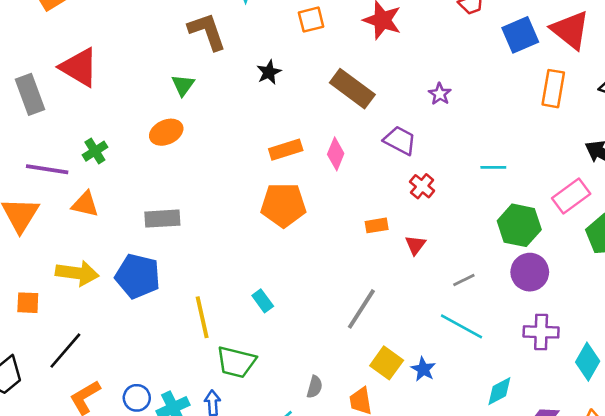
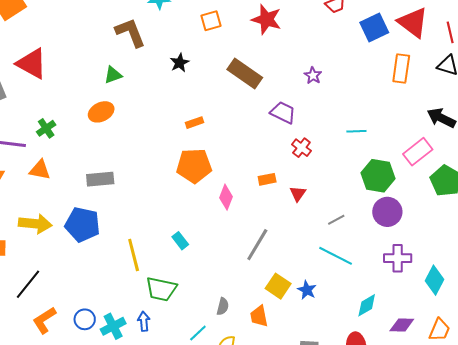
green triangle: (183, 85) -> (113, 75), turned 36
orange rectangle: (286, 150) -> (195, 123), size x0.7
pink diamond: (336, 154) -> (226, 197), moved

